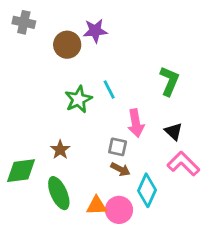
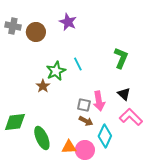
gray cross: (24, 22) -> (13, 26), moved
purple star: (95, 31) -> (68, 22), turned 30
brown circle: (67, 45) -> (36, 32), moved
pink arrow: (136, 123) -> (99, 101), moved
brown star: (60, 150) -> (43, 86), moved

